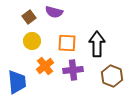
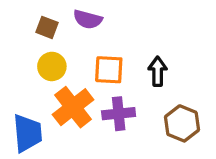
brown square: (29, 17) -> (47, 27), turned -32
black arrow: (97, 44) -> (158, 71), size x0.7
orange cross: (45, 66) -> (73, 107), size x1.4

